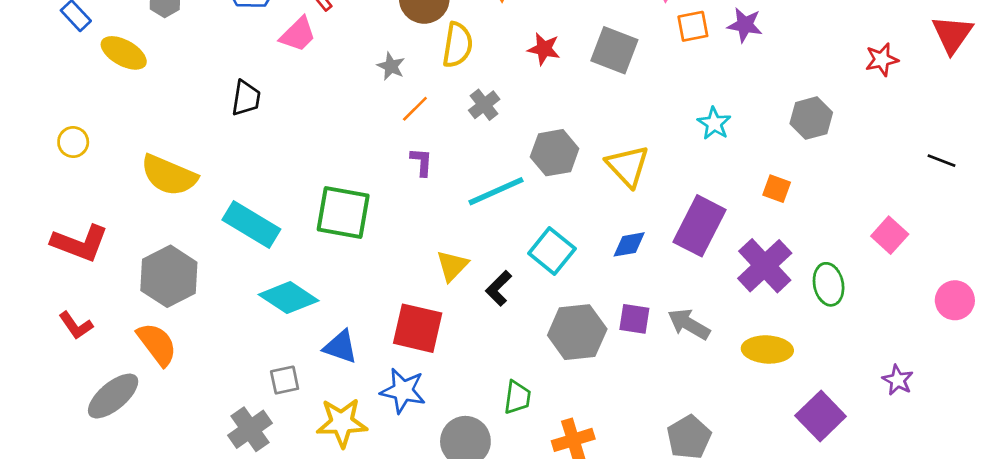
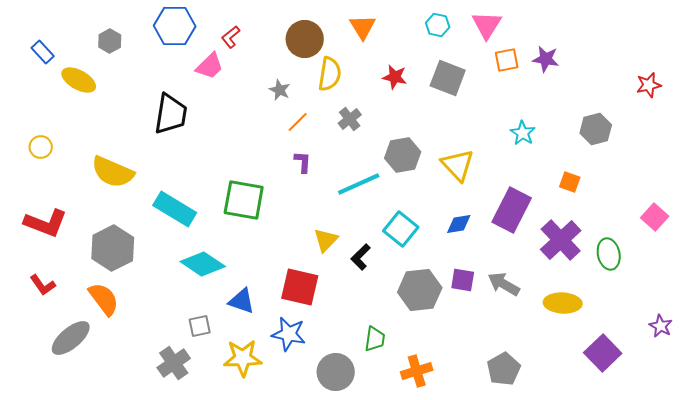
black trapezoid: (246, 98) -> (171, 114), size x1.5

